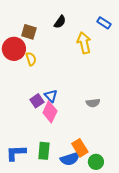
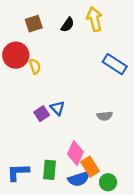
blue rectangle: (104, 23) -> (115, 64), moved, size x1.5
brown square: (29, 32) -> (34, 24), moved, turned -35
yellow arrow: (84, 43) -> (95, 19), moved
pink diamond: (50, 112) -> (75, 153), moved

